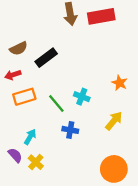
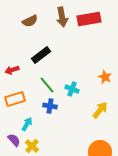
brown semicircle: (19, 48) -> (30, 21), moved
orange rectangle: (24, 97) -> (15, 99), moved
green line: (56, 104) -> (47, 85), moved
blue cross: (70, 130) -> (50, 106), moved

